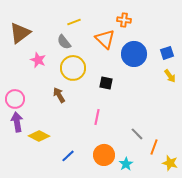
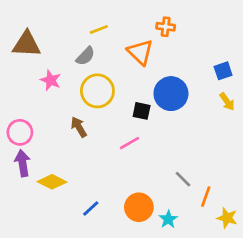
brown triangle: (20, 33) -> (27, 44), turned 40
gray semicircle: (64, 42) -> (85, 56), turned -98
blue circle: (134, 54) -> (171, 94), moved
pink line: (97, 117) -> (130, 143), moved, turned 49

